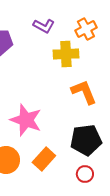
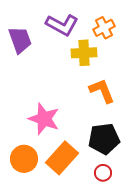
purple L-shape: (44, 26) -> (62, 25), size x1.5
orange rectangle: (44, 159) -> (62, 158), size x1.4

